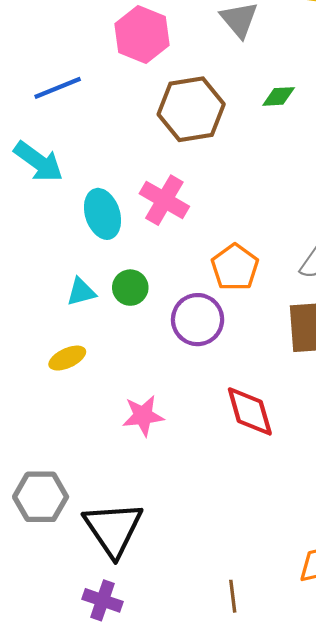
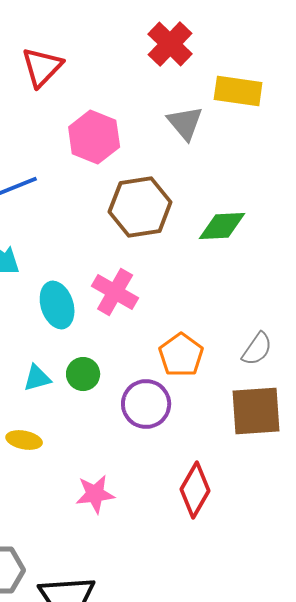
green diamond: (279, 96) -> (222, 226), moved, size x1.5
yellow ellipse: (67, 358) -> (24, 440), turned 36
red diamond: (250, 411) -> (195, 490), turned 46

